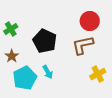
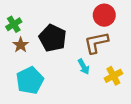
brown star: (12, 56) -> (21, 45), moved
cyan arrow: (48, 72) -> (84, 67), moved

